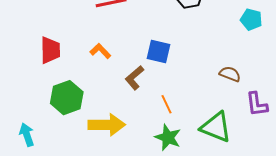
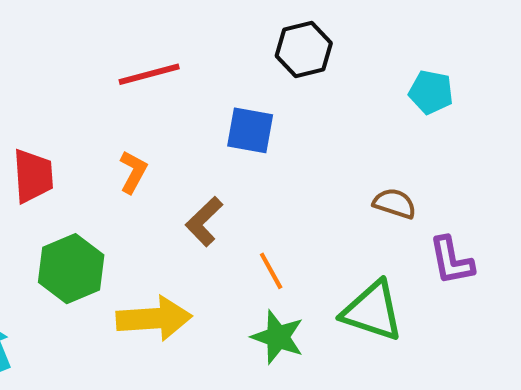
orange L-shape: (100, 51) -> (133, 172), turned 75
blue square: (159, 51) -> (250, 130), moved

